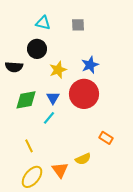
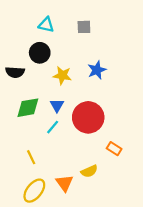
yellow star: (58, 70) -> (62, 75), turned 30
red circle: (84, 94) -> (88, 117), moved

